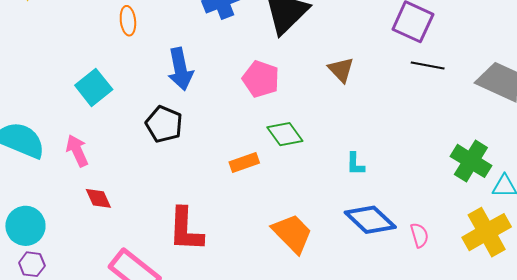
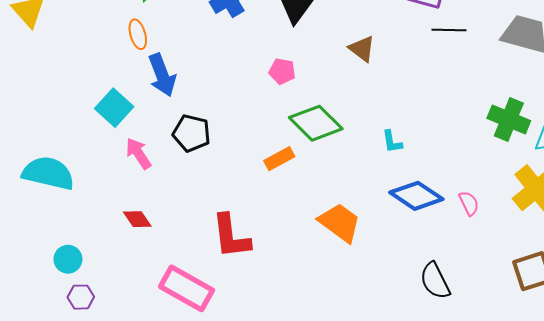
blue arrow: (180, 69) -> (162, 75), moved
pink pentagon: (261, 79) -> (282, 71), size x0.7
green diamond: (285, 134) -> (316, 123), size x1.4
pink arrow: (77, 151) -> (138, 153), moved
cyan circle: (25, 226) -> (68, 259), size x0.7

